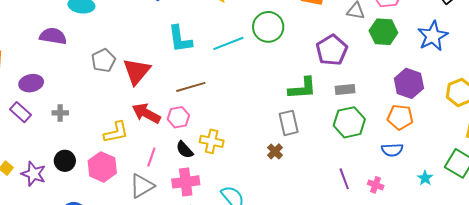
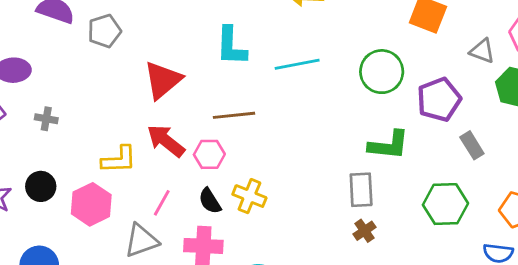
green circle: (268, 27) -> (382, 72), moved
gray pentagon: (103, 60) -> (104, 31), moved
gray rectangle: (345, 90) -> (472, 145), moved, turned 54
brown cross: (275, 151) -> (364, 231), moved

